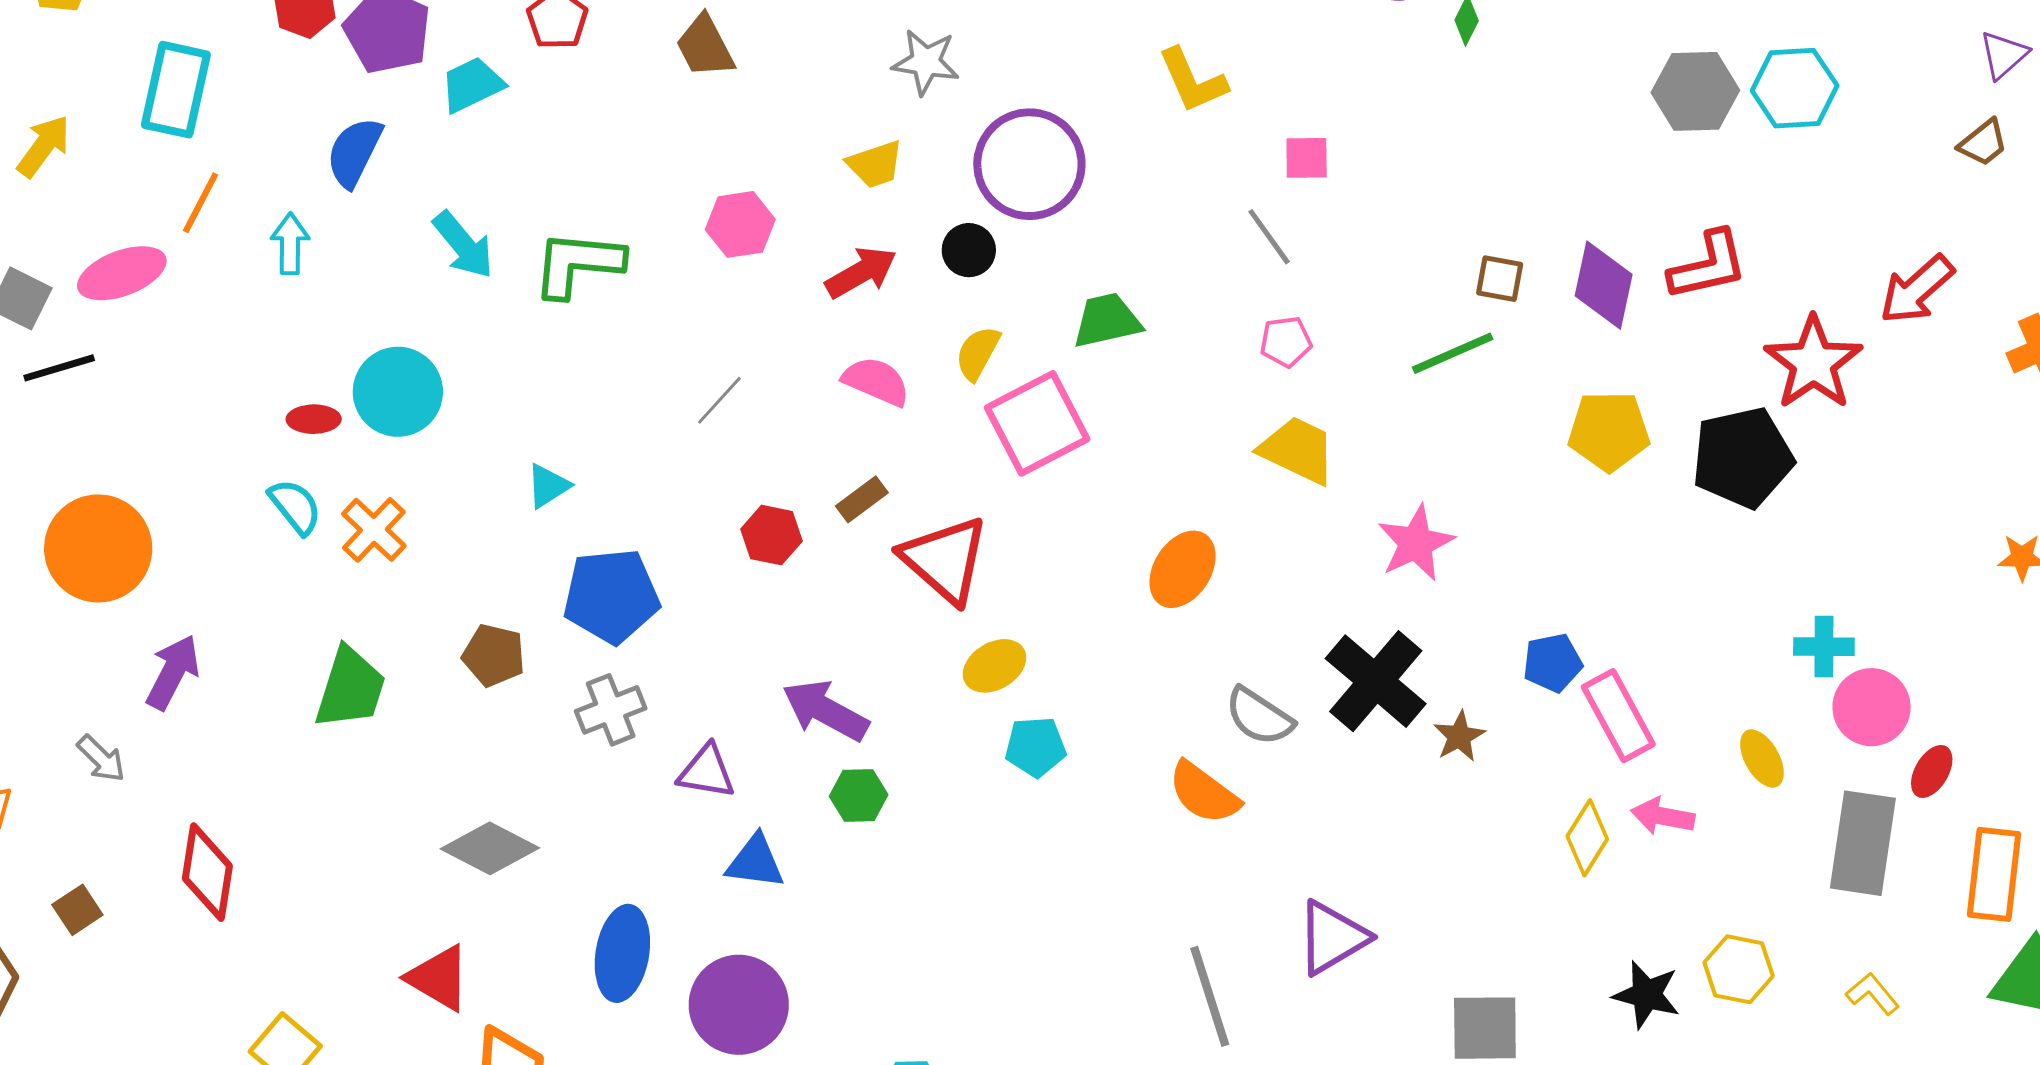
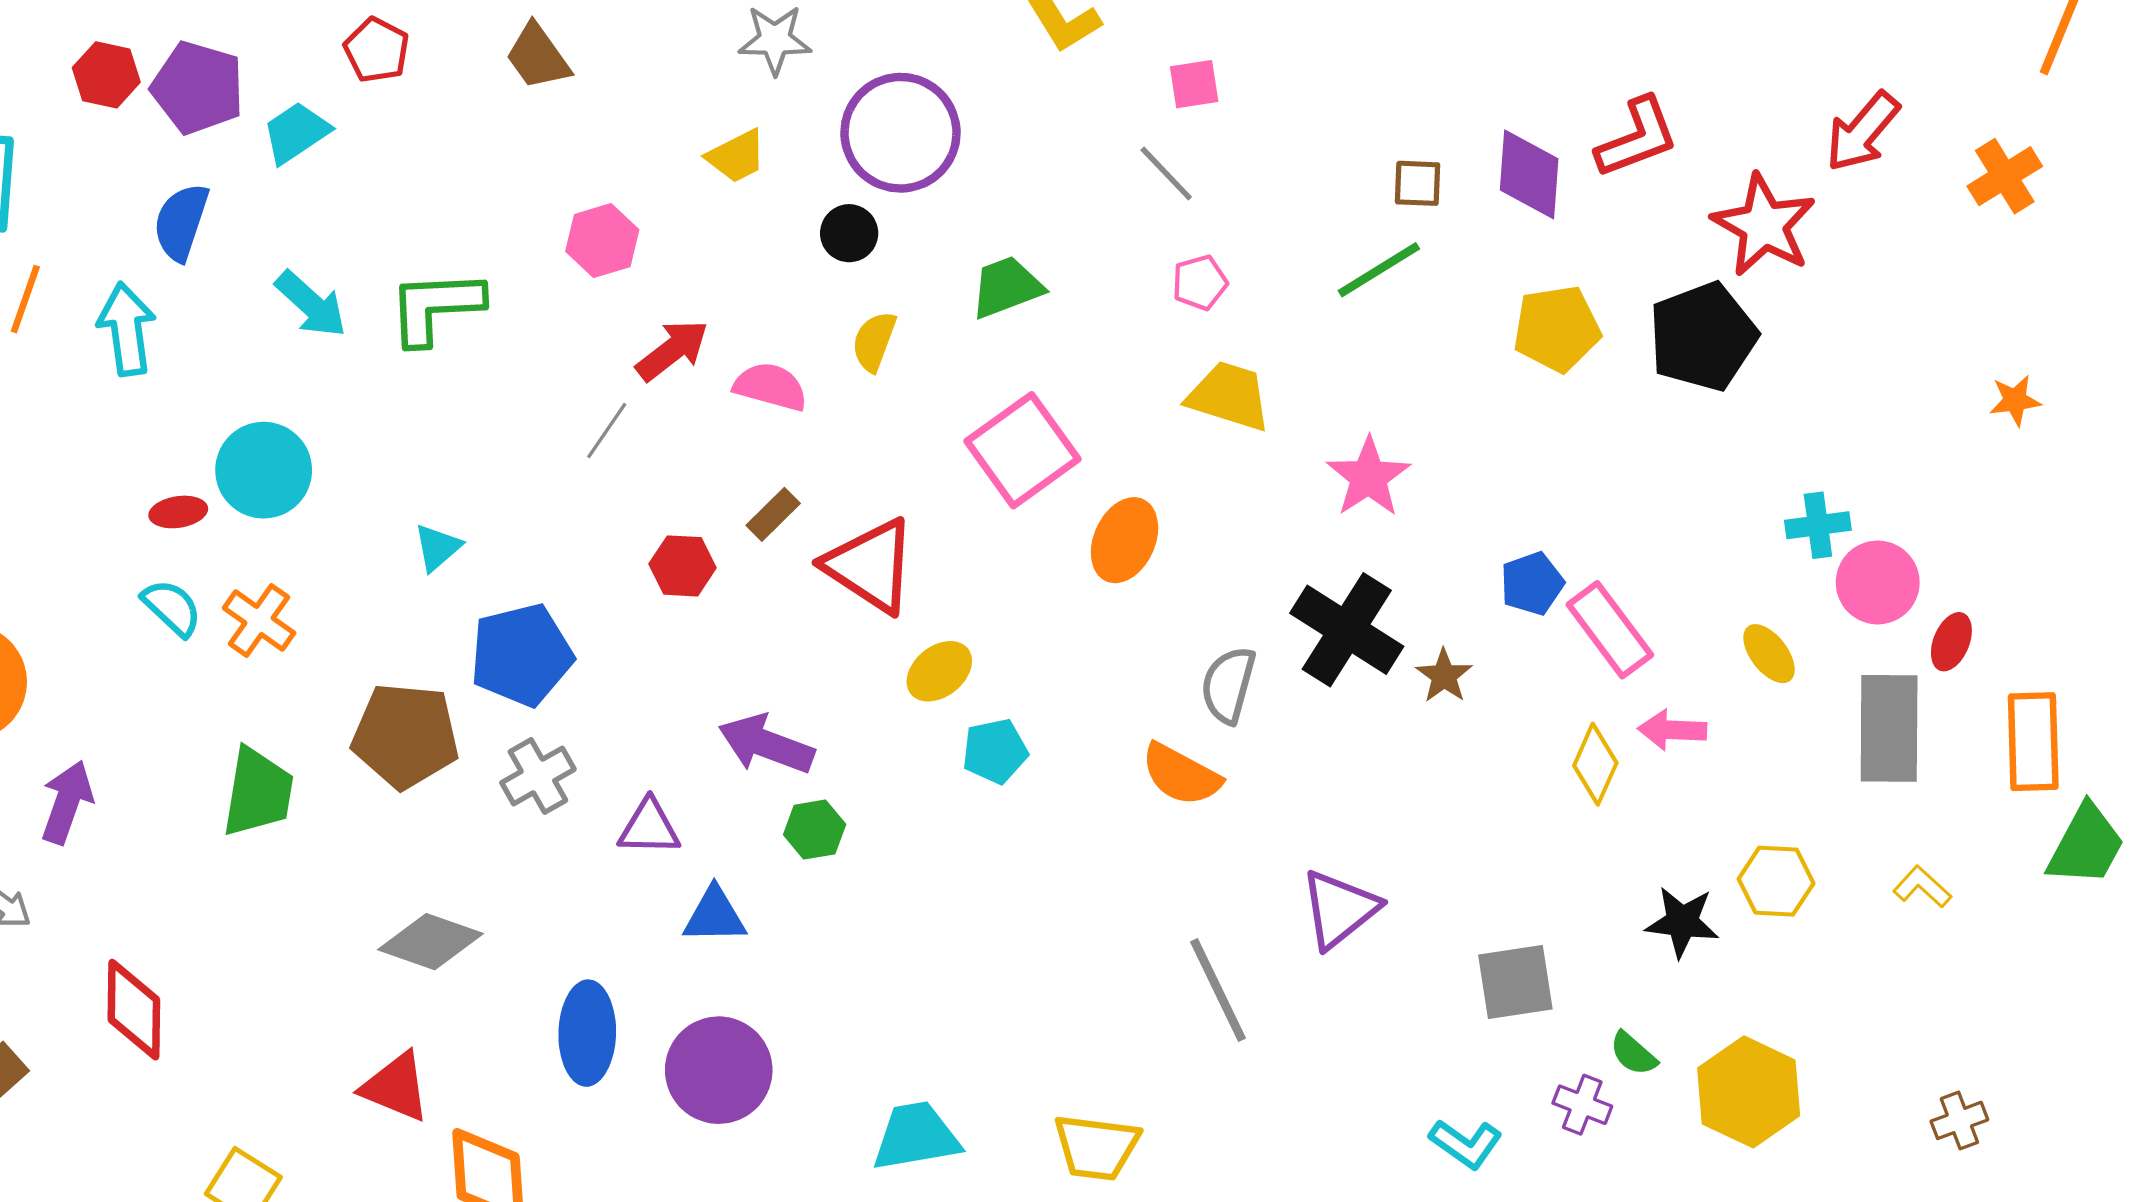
cyan arrow: (290, 244) -> (127, 329), size x1.4
red arrow: (861, 272) -> (672, 350), moved
pink square: (1037, 423) -> (1022, 450), moved
brown pentagon: (494, 655) -> (405, 736), size x1.6
gray semicircle: (1259, 716) -> (1228, 685), turned 80

